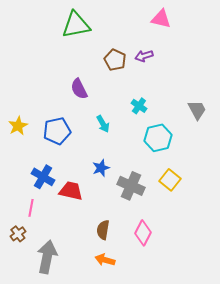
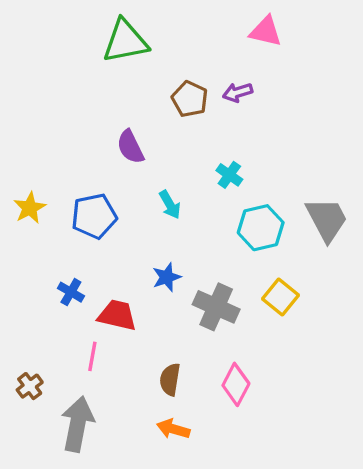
gray trapezoid: (197, 110) -> (327, 219), moved, size x1.4
blue cross: (43, 177) -> (71, 292), size x0.7
pink line: (31, 208) -> (92, 356), moved

